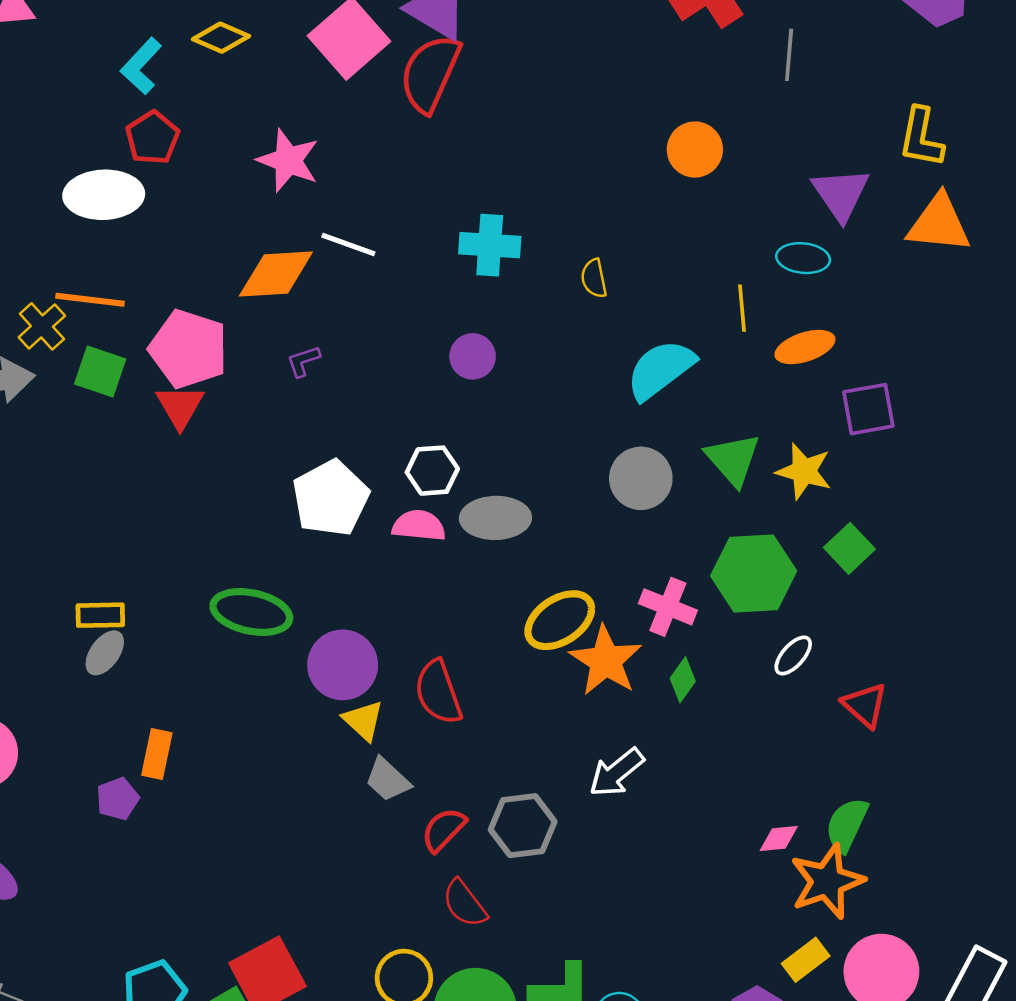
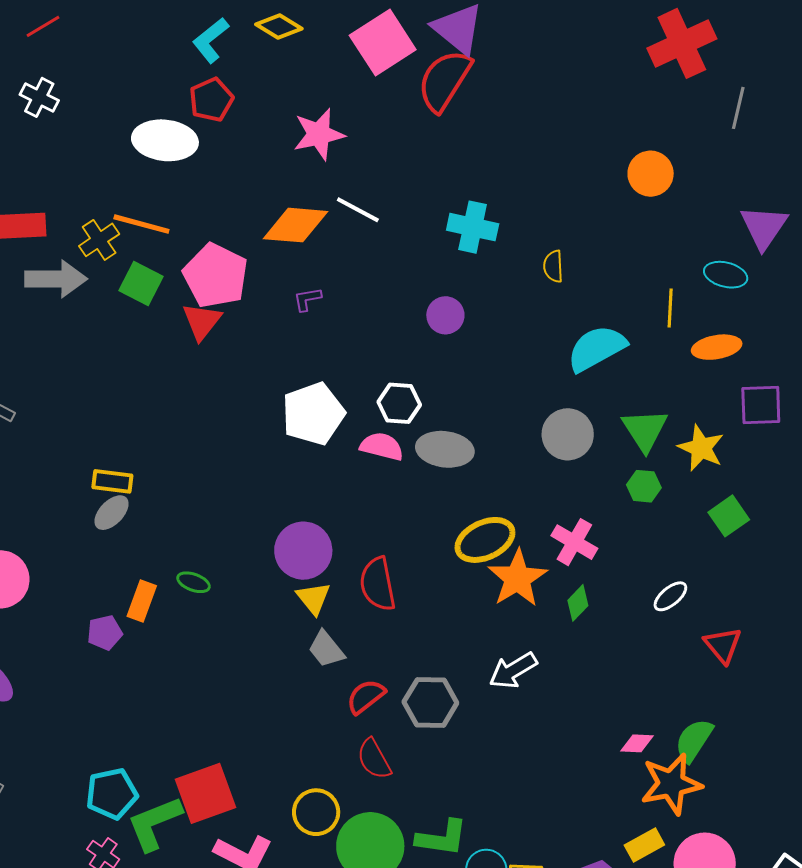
pink star: (288, 160) -> (319, 134), turned 30
green hexagon: (754, 573) -> (644, 486), moved, size x0.5
green ellipse: (251, 612) -> (194, 582), moved, size x0.5

